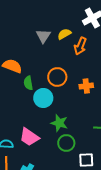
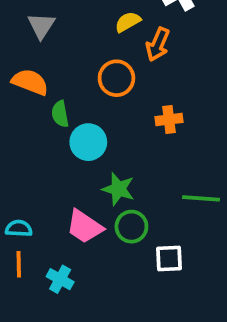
gray triangle: (43, 36) -> (41, 26), moved
orange circle: (57, 77) -> (116, 78), moved
pink trapezoid: (29, 137) -> (85, 227), moved

